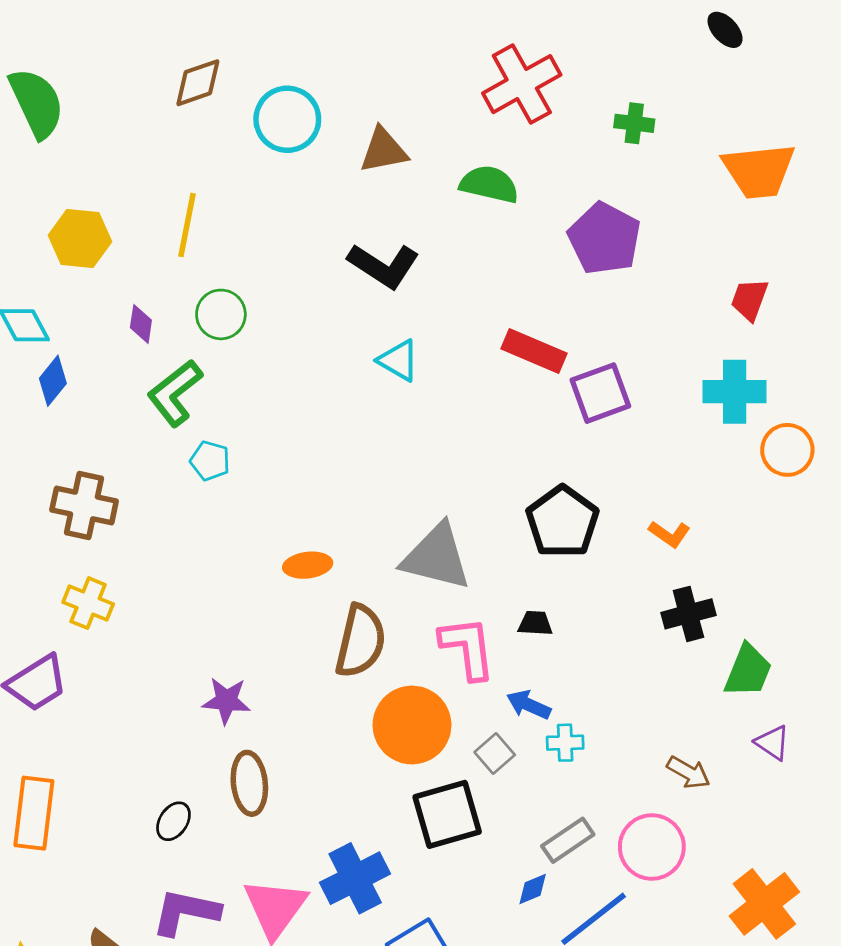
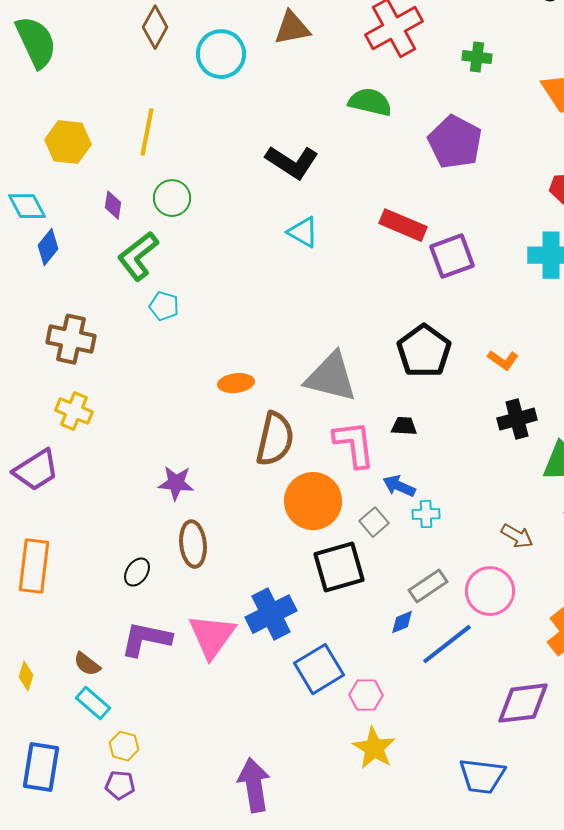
brown diamond: (198, 83) -> (155, 27), turned -42
brown triangle: (384, 150) -> (292, 28), moved

